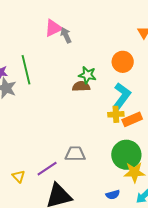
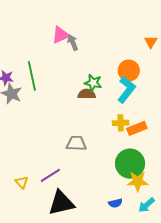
cyan L-shape: (122, 96) -> (126, 90), moved
gray trapezoid: (75, 154) -> (76, 143), moved

